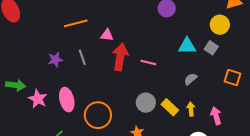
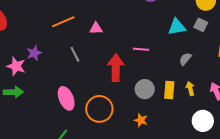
red arrow: (120, 57) -> (116, 68), moved
purple star: (55, 60) -> (34, 53), moved
pink star: (38, 99) -> (16, 66), moved
yellow rectangle: (170, 107) -> (169, 90), turned 60

